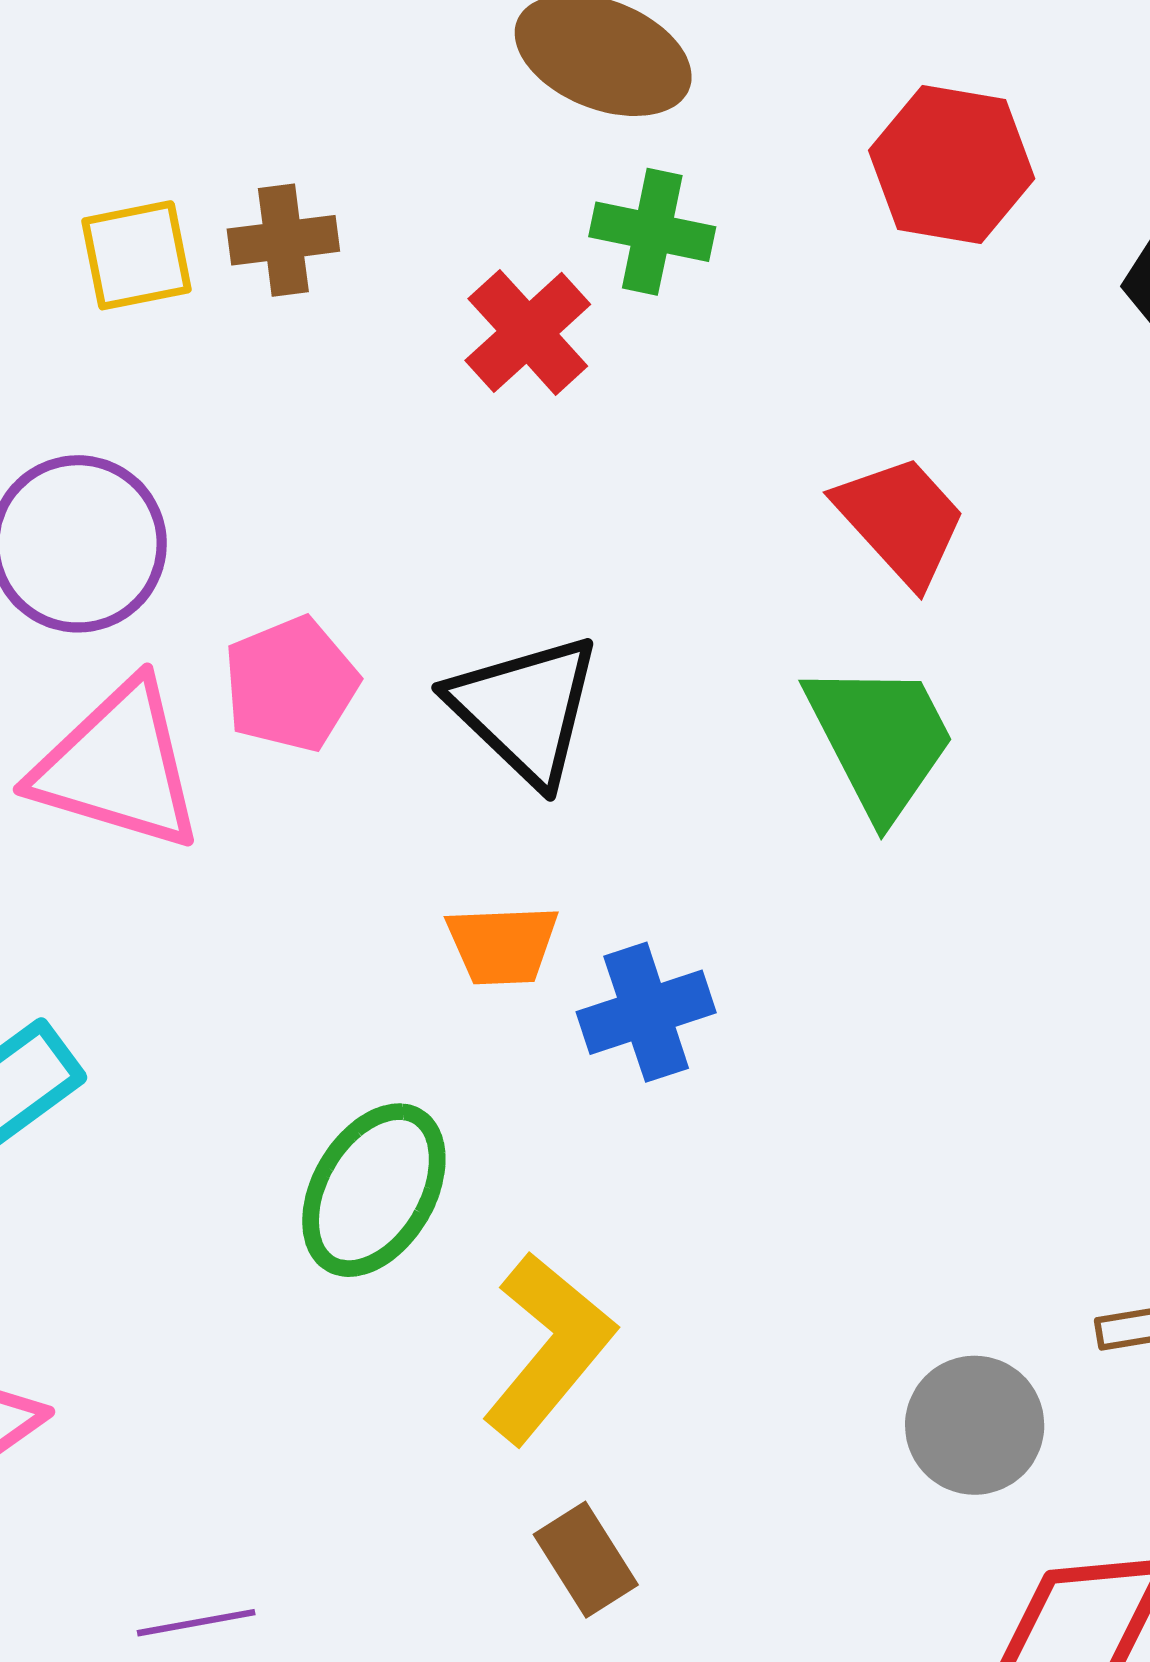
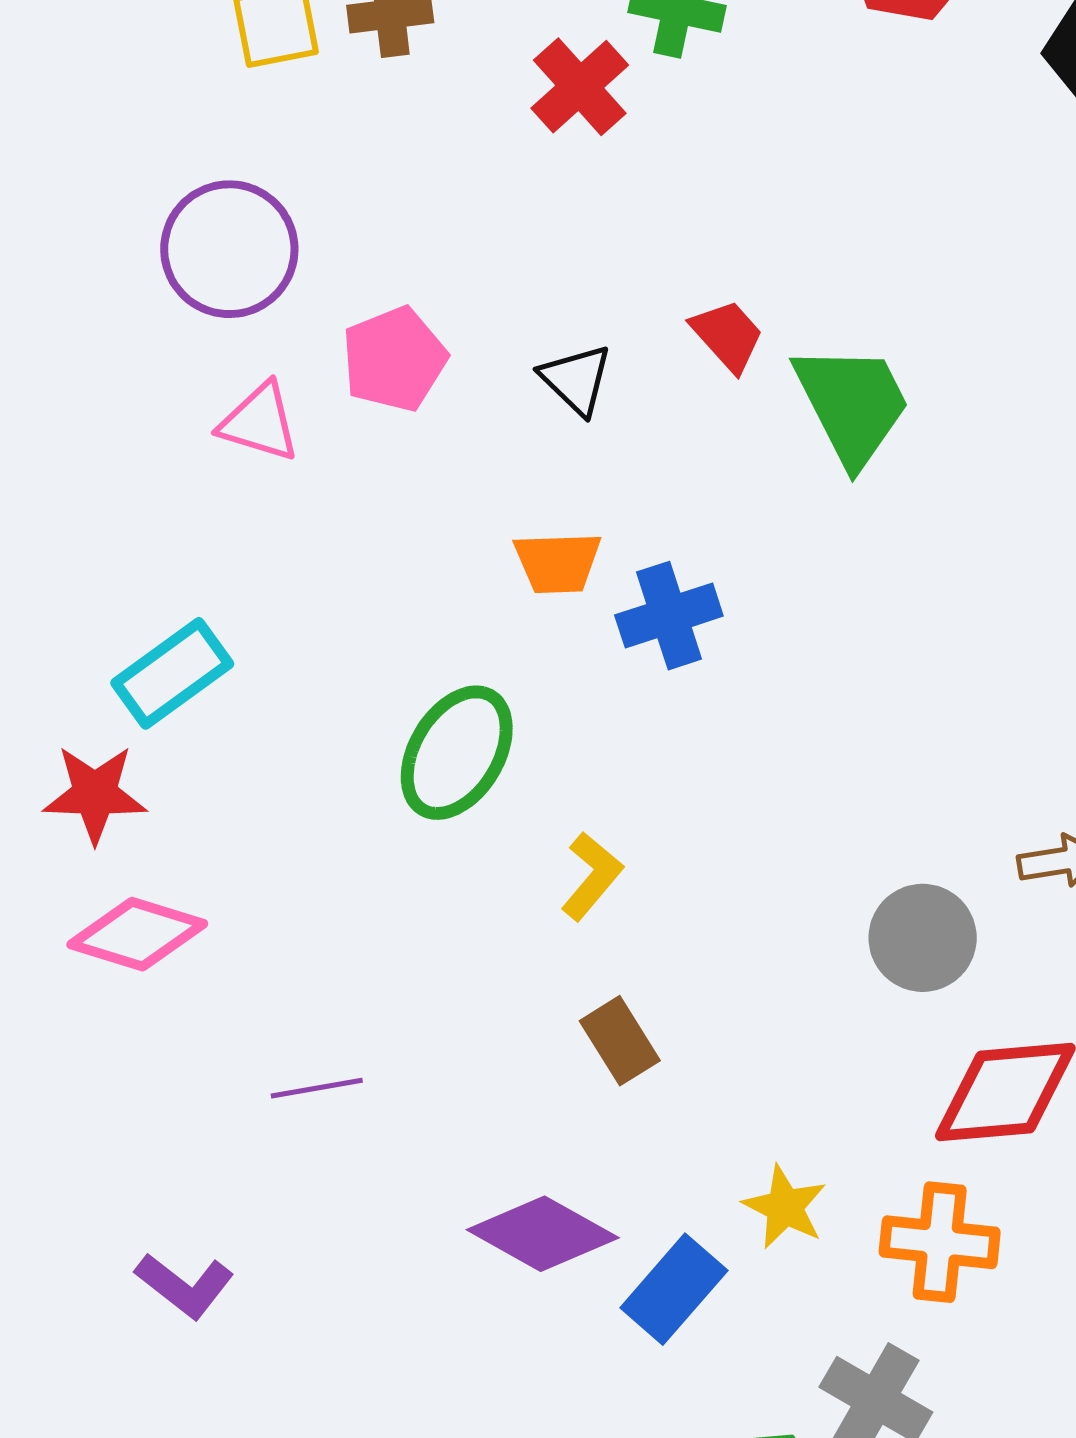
red trapezoid: (901, 520) -> (728, 336), moved, size x0.7
black triangle: (525, 709) -> (576, 379), size x0.6
pink triangle: (118, 766) -> (259, 422), size x0.6
yellow L-shape: (548, 1348) -> (592, 876), size x0.6

